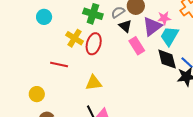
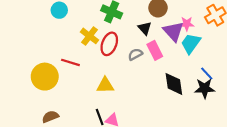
gray semicircle: (118, 12) -> (135, 54), moved
purple triangle: (152, 26) -> (173, 31), turned -40
black diamond: (167, 59) -> (174, 84), moved
yellow circle: (37, 94) -> (45, 77), moved, size x1.6

